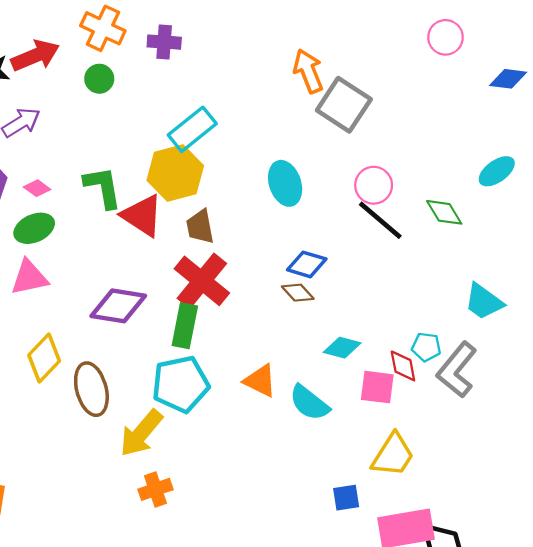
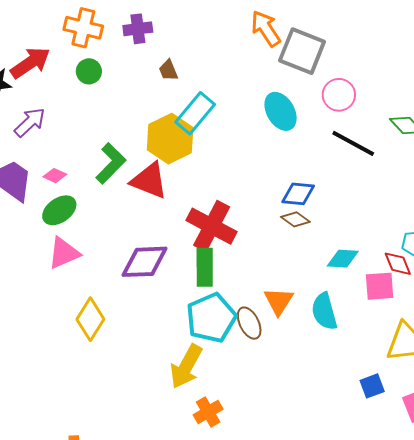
cyan rectangle: (192, 129) -> (195, 113), moved
cyan ellipse: (285, 183) -> (281, 111), moved
pink circle: (374, 185) -> (339, 95), moved
green L-shape: (103, 187) -> (111, 163), turned 66
brown trapezoid: (200, 227) -> (168, 70), moved, size x0.7
orange triangle: (260, 381) -> (279, 301), turned 48
brown ellipse: (91, 389) -> (249, 323), moved, size x0.7
cyan semicircle: (309, 403) -> (324, 311), turned 48

